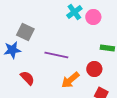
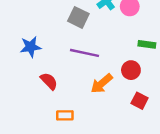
gray square: (25, 32) -> (78, 17), moved

